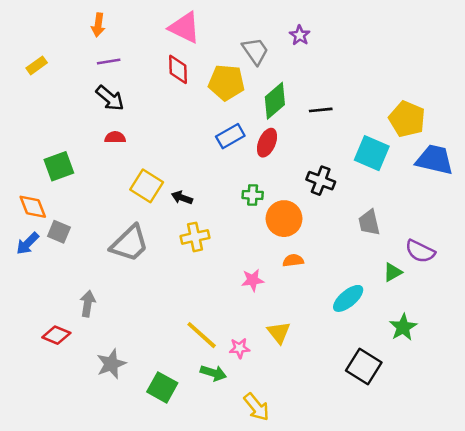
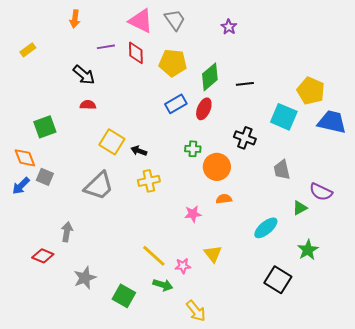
gray trapezoid: (255, 51) -> (175, 20), moved
purple line: (109, 62) -> (106, 47), moved

